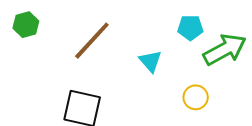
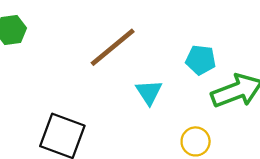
brown line: (92, 41) -> (113, 47), moved

